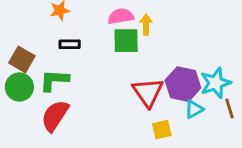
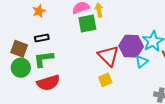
black rectangle: (70, 44) -> (42, 38), moved
red semicircle: (55, 116) -> (48, 83), turned -130
yellow square: (162, 130) -> (105, 80), moved

